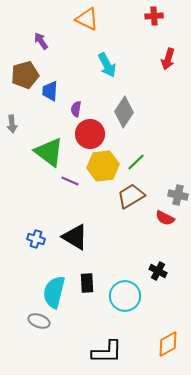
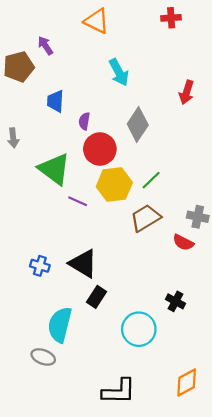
red arrow: (168, 59) -> (187, 92), moved
brown pentagon: (25, 75) -> (19, 67), moved
black rectangle: (87, 283) -> (97, 297), moved, turned 36

